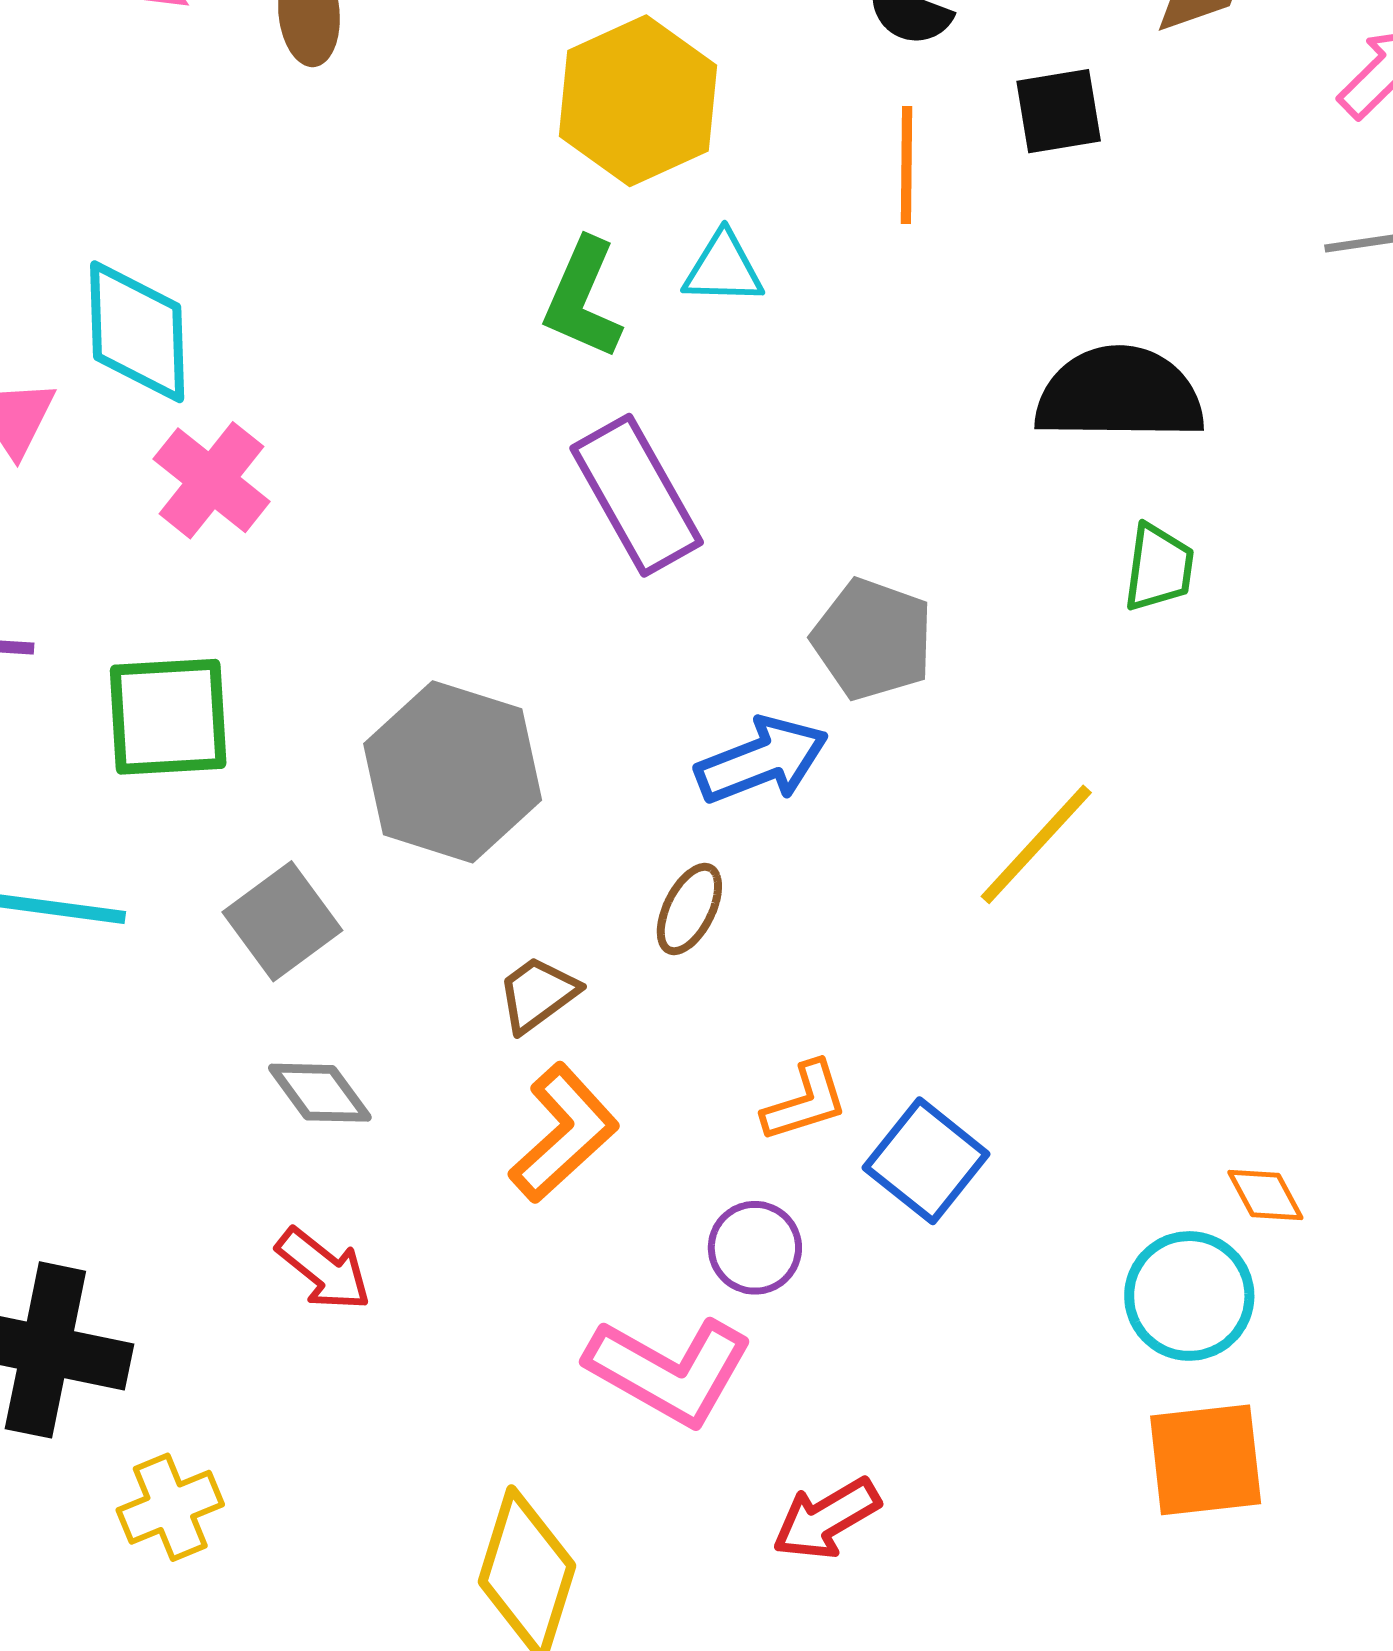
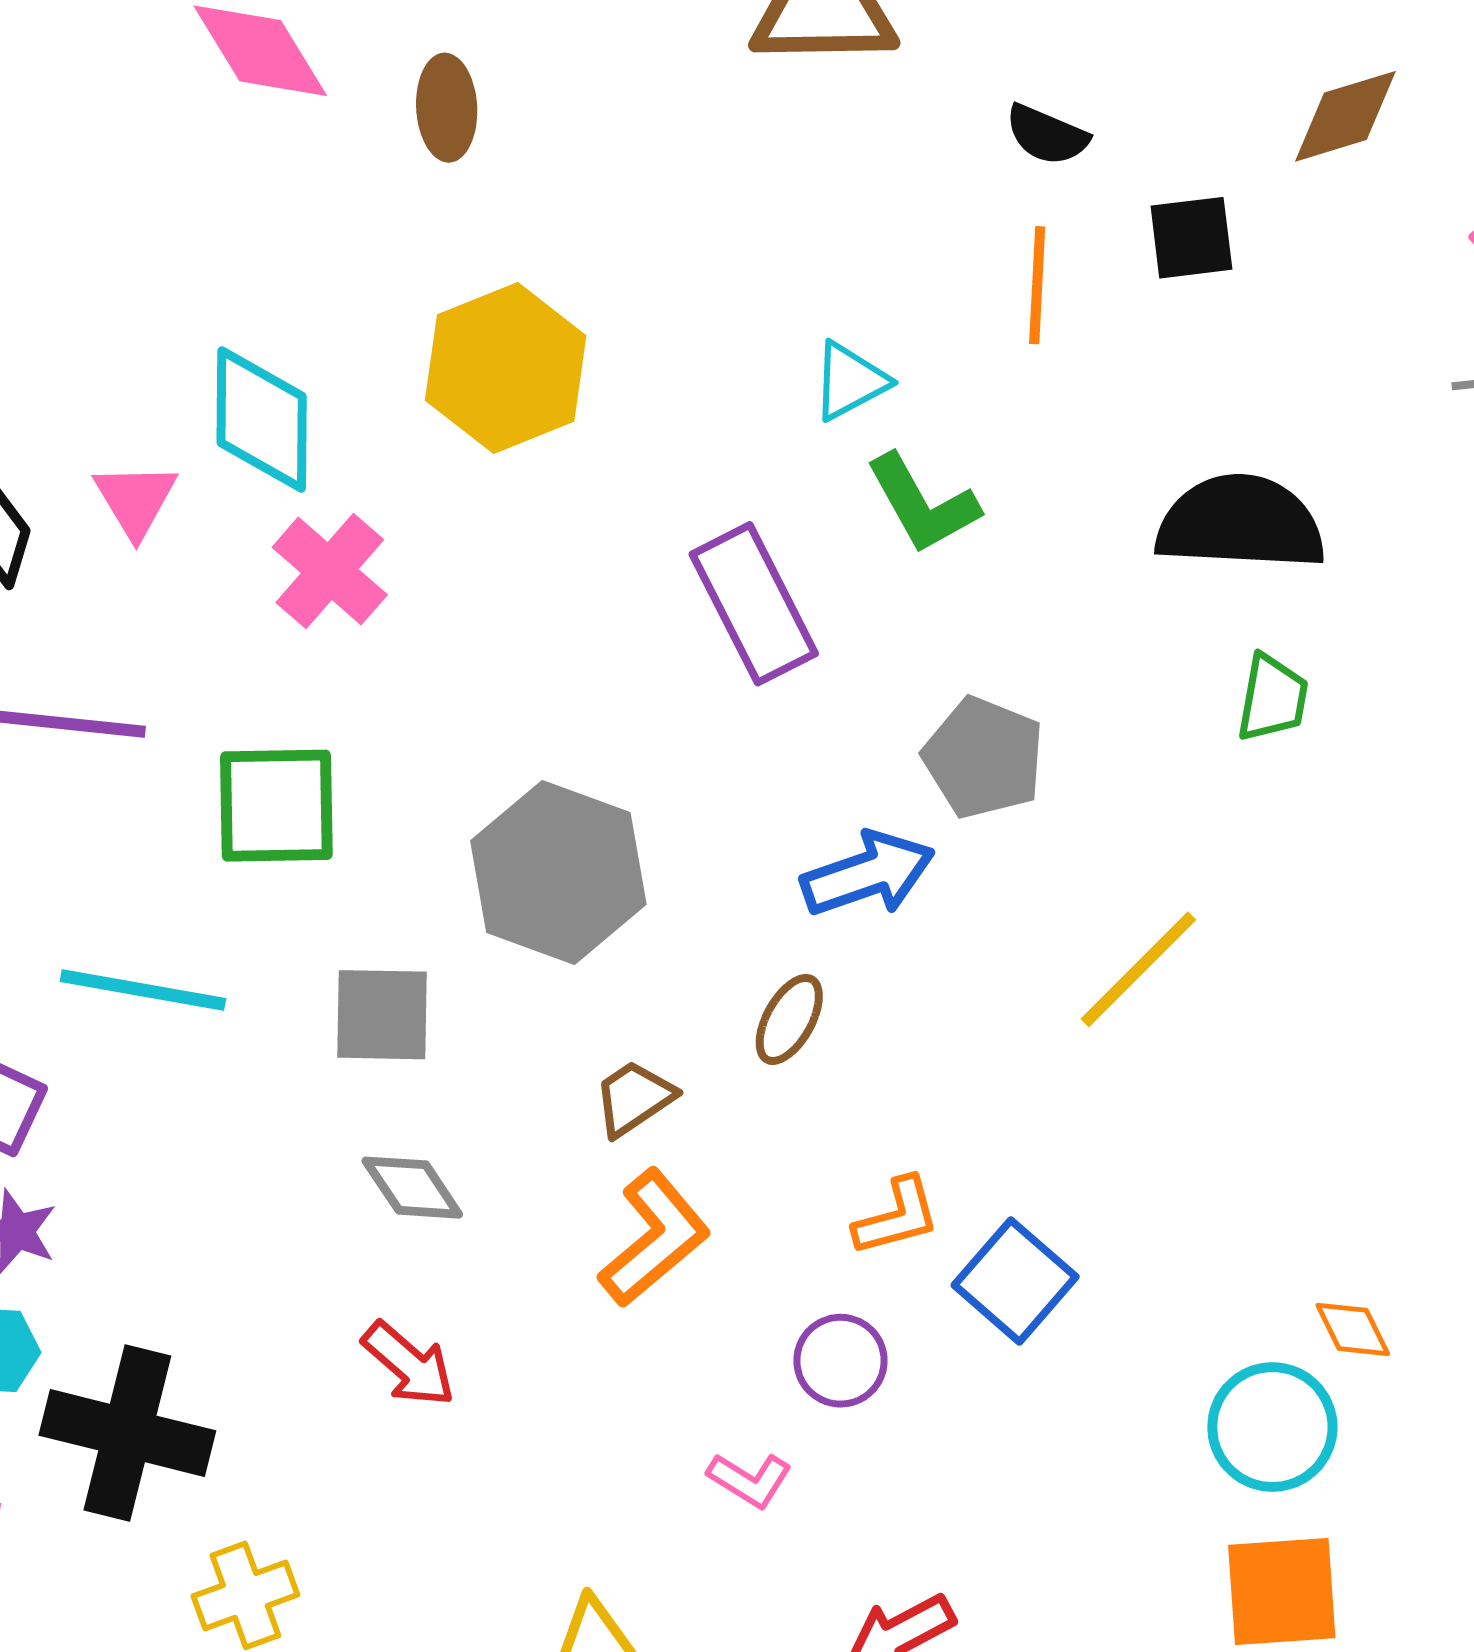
yellow hexagon: (638, 101) -> (506, 368), moved
cyan triangle: (723, 269) -> (850, 381), turned -32
green L-shape: (583, 299) -> (923, 504), moved, turned -55
gray square: (282, 921) -> (382, 1015), turned 35
pink L-shape: (669, 1371) -> (750, 1480), size x0.5

